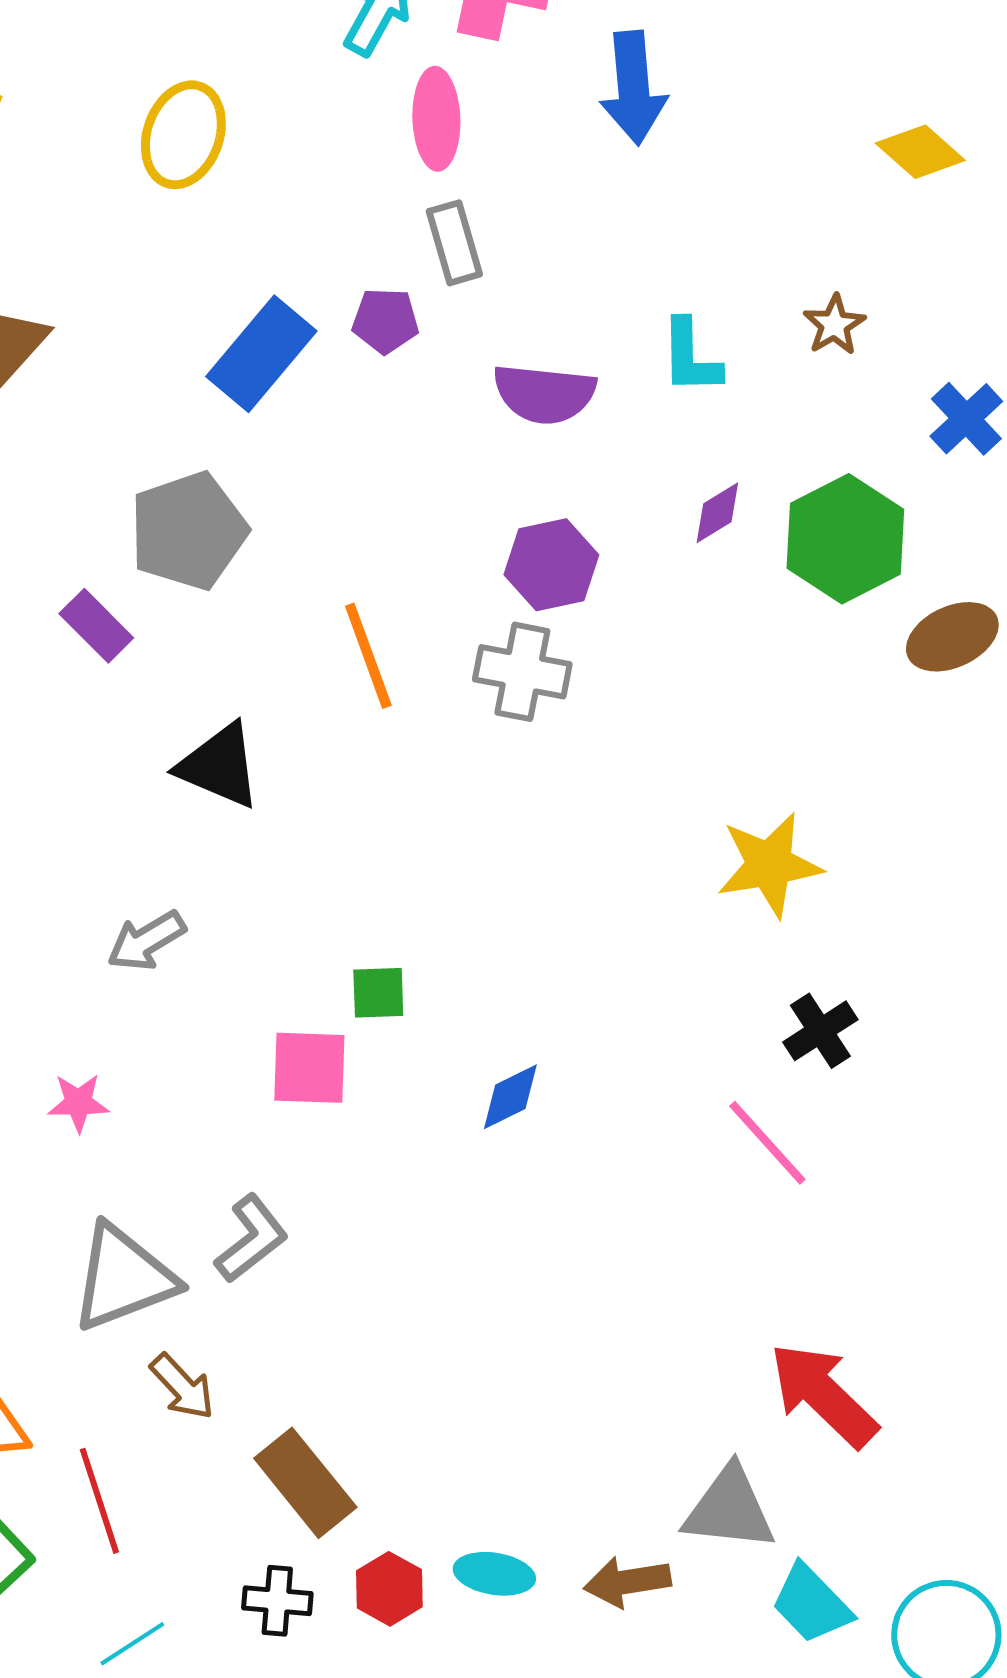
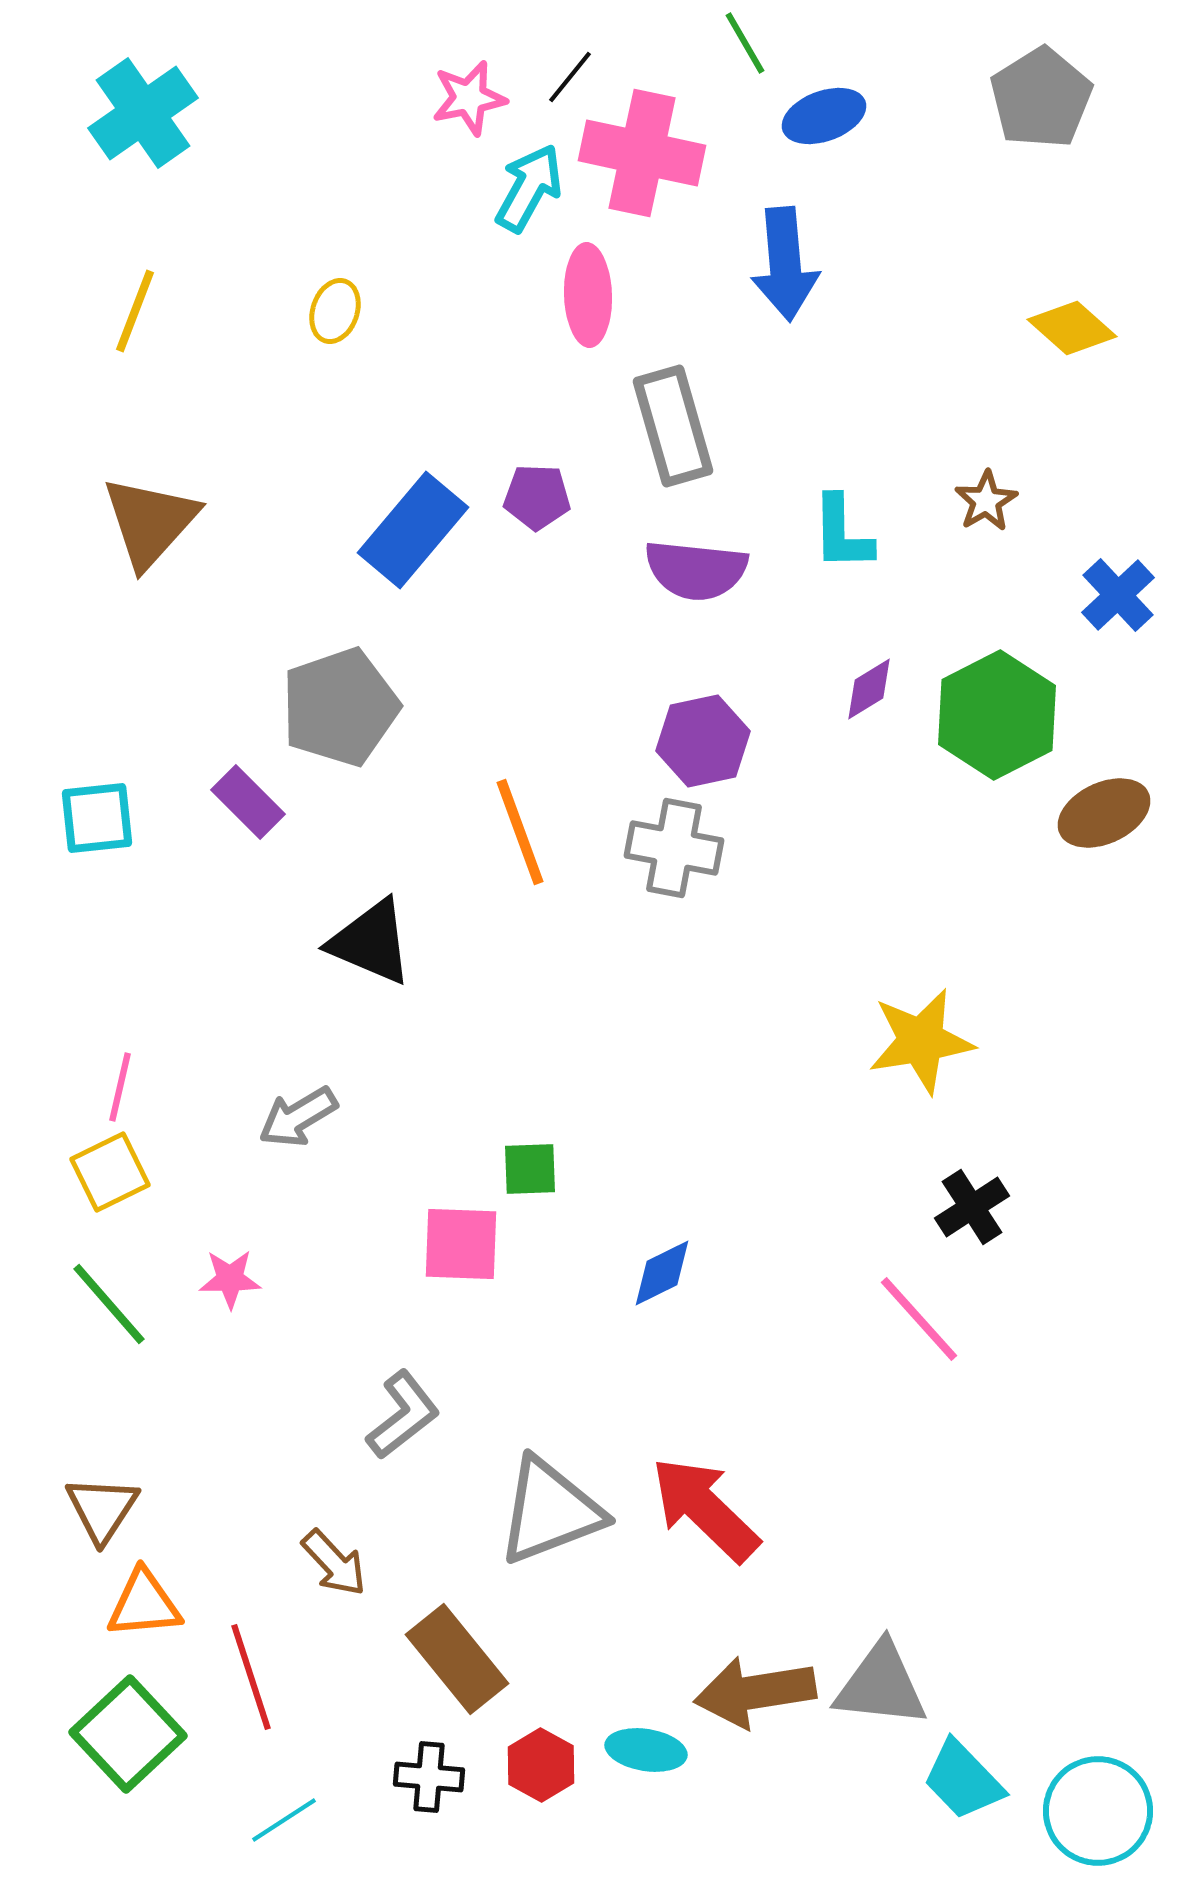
yellow ellipse: (183, 135) -> (335, 311), size x0.6
gray rectangle: (454, 243) -> (673, 426), moved, size x1.4
gray triangle: (123, 1278) -> (550, 1511), moved
red arrow: (823, 1395) -> (705, 1509), moved
brown arrow: (627, 1582) -> (755, 1692), moved, size x1.4

